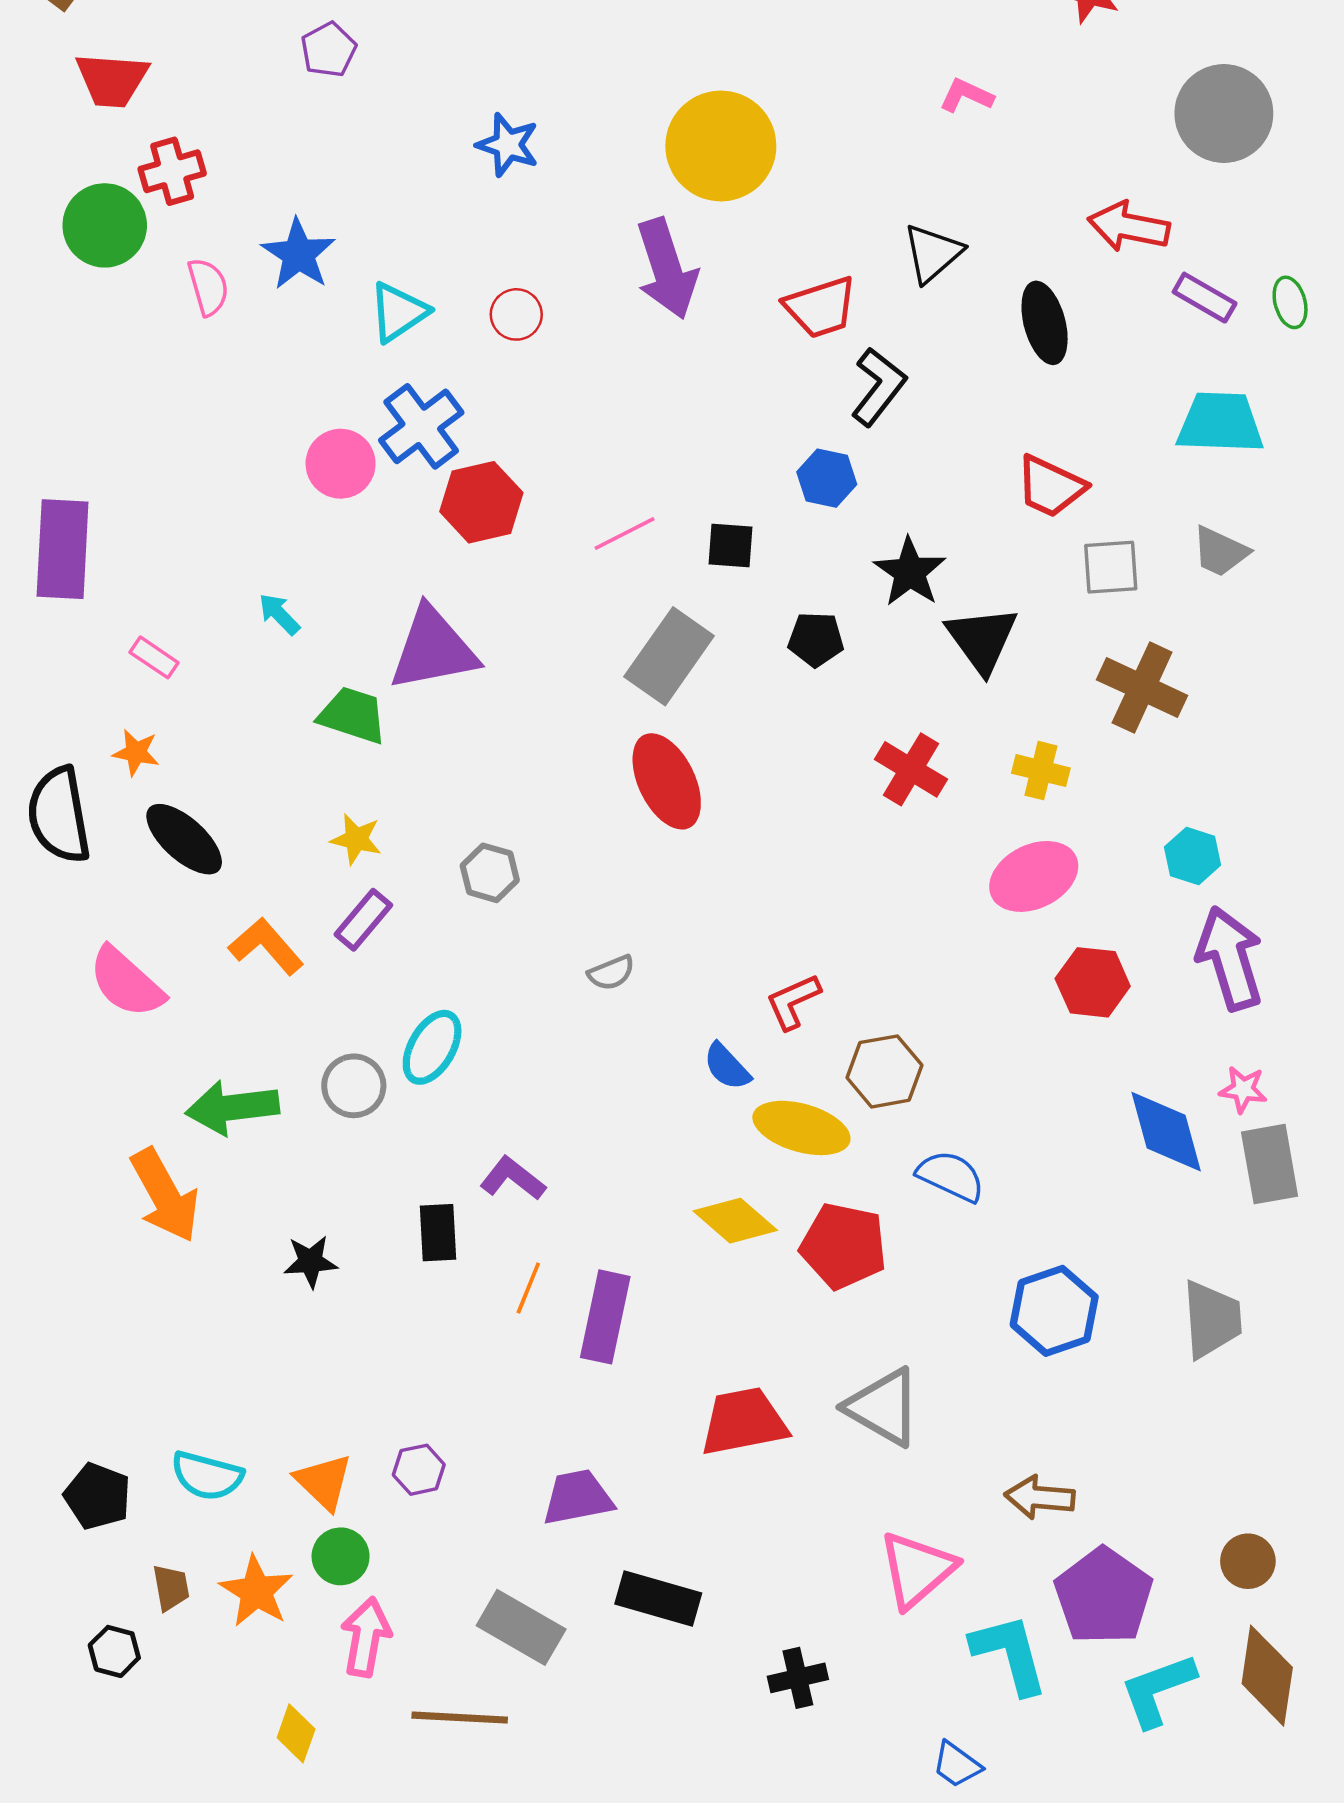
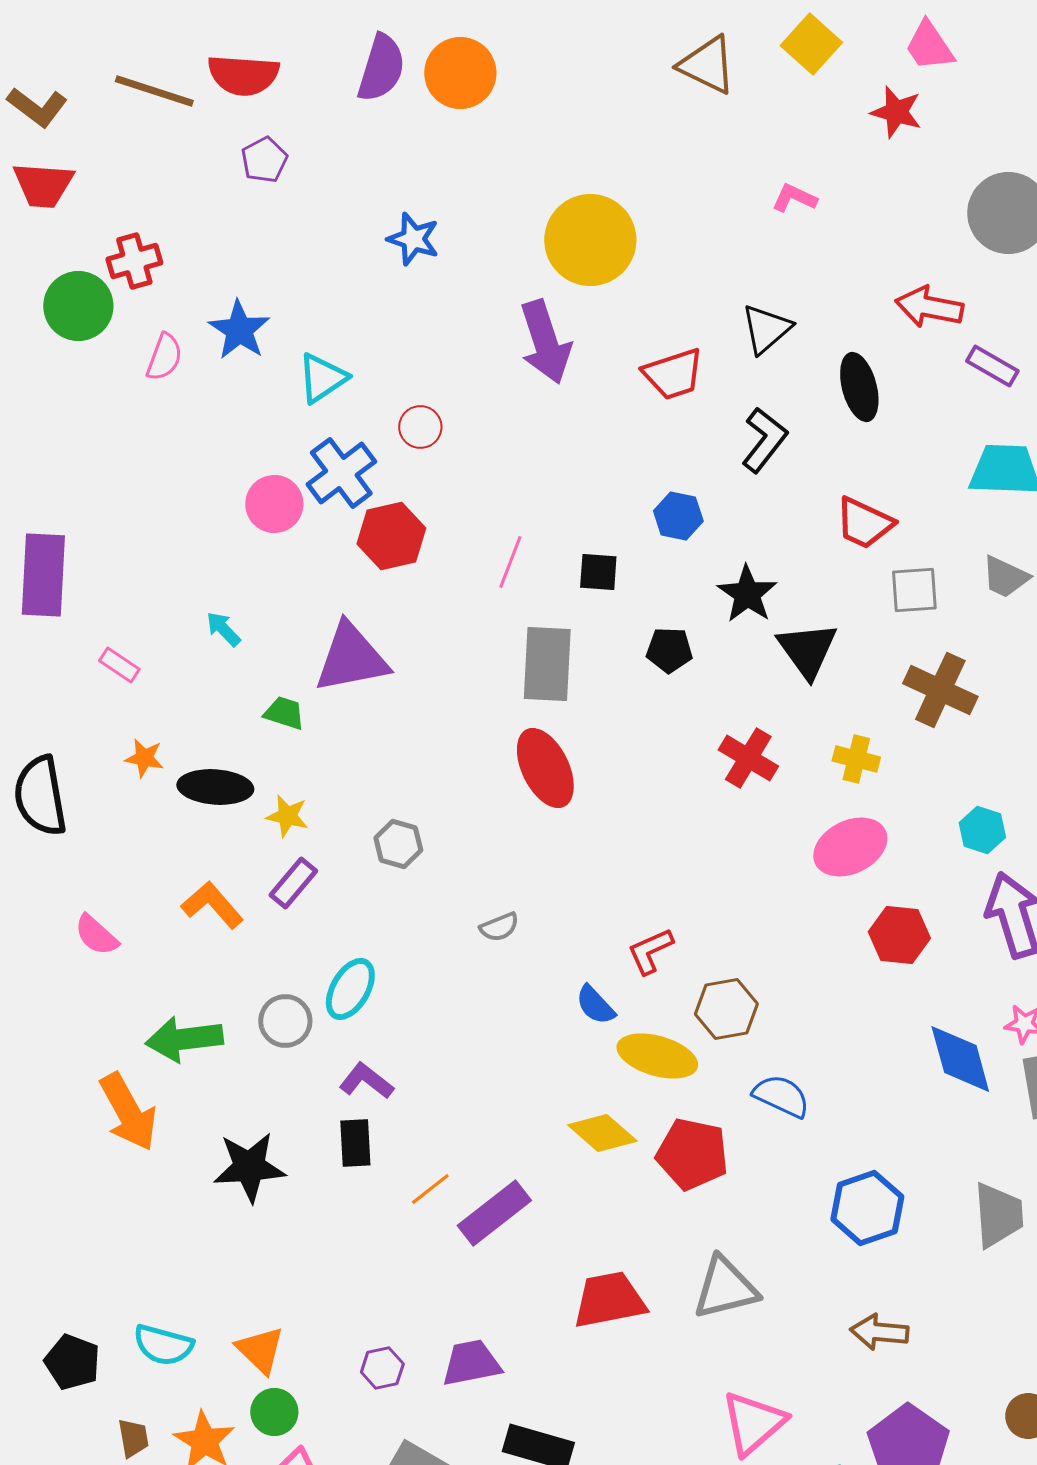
red trapezoid: (112, 80) -> (43, 185), moved
pink semicircle: (208, 287) -> (164, 357), turned 36
red circle: (516, 314) -> (420, 427), moved
black L-shape: (878, 387) -> (764, 440), moved
pink line: (625, 533) -> (510, 562), turned -42
gray rectangle: (669, 656) -> (547, 664), turned -32
green trapezoid: (353, 715) -> (284, 713), size x0.7
orange star: (136, 752) -> (144, 758), moved
black ellipse: (184, 839) -> (215, 787), moved, turned -38
pink semicircle: (126, 982) -> (96, 935), size x0.7
purple L-shape: (513, 1178) -> (366, 1081), moved
black star: (310, 1262) -> (249, 1167), size x1.6
orange line: (528, 1288) -> (430, 1189), turned 30
purple rectangle: (605, 1317) -> (494, 1213), turned 40
gray triangle: (883, 1407) -> (725, 1288), turned -44
purple hexagon: (419, 1470) -> (382, 1368), moved
brown arrow: (1040, 1497) -> (879, 1332), moved

